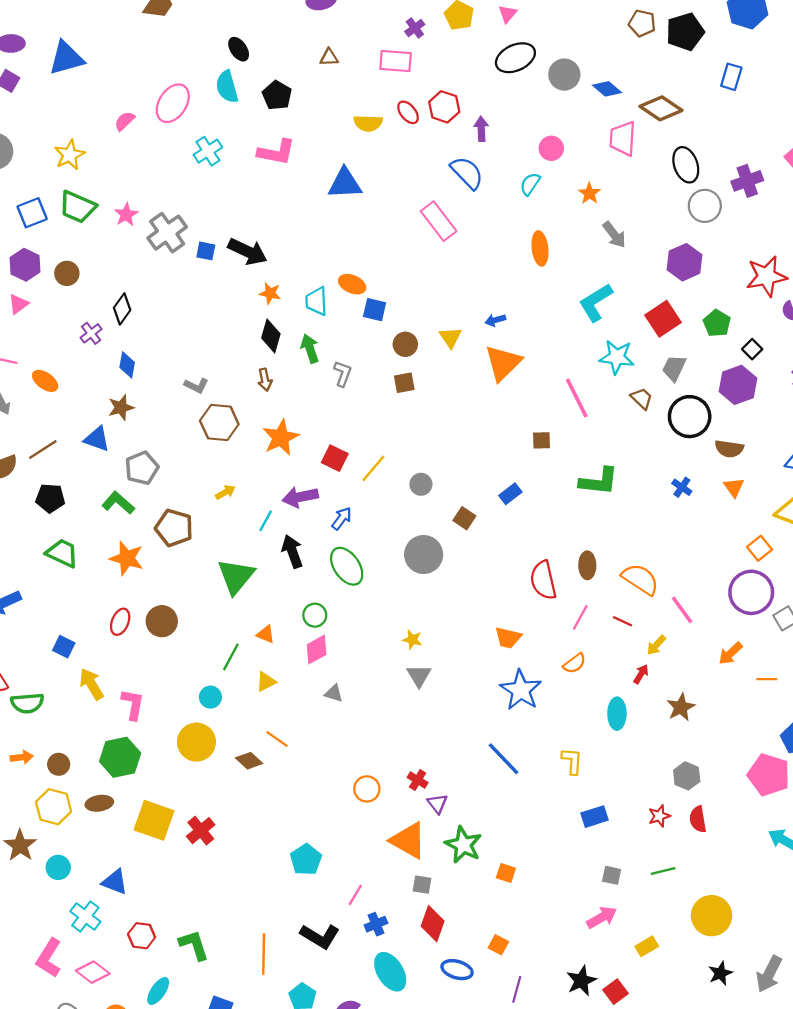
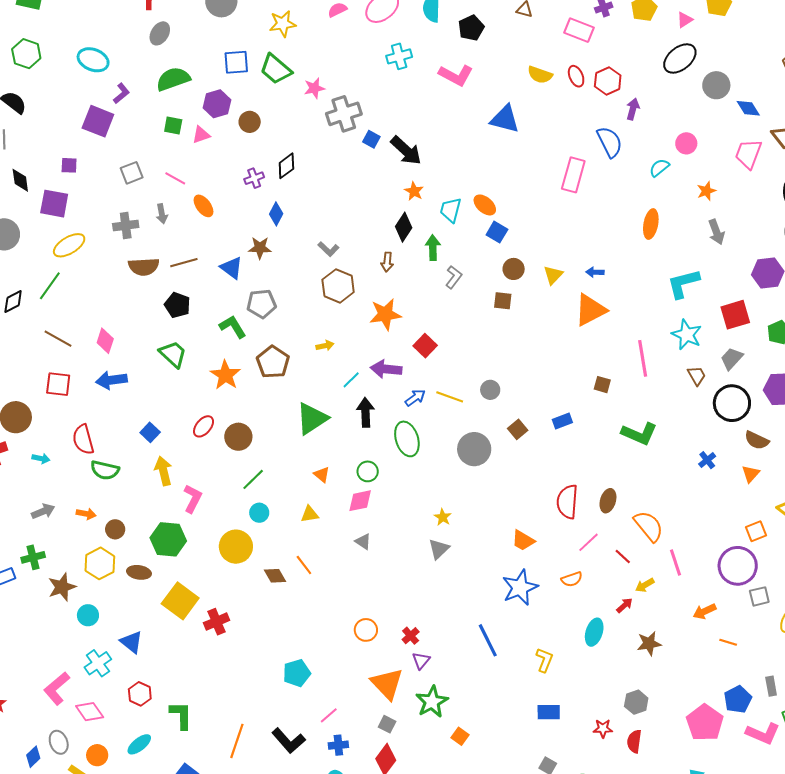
black ellipse: (515, 58) -> (680, 58), turned -32
pink rectangle: (439, 221) -> (573, 175), turned 36
yellow line: (373, 468) -> (450, 397), moved, turned 52
green line: (231, 657) -> (253, 479), moved

